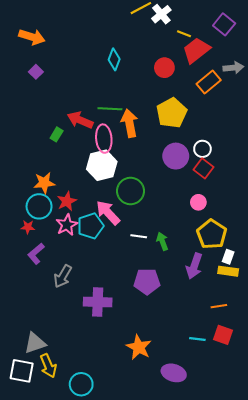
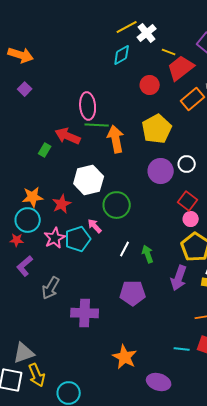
cyan diamond: (114, 59) -> (122, 55), moved, turned 40
pink ellipse: (104, 139) -> (88, 106), moved
red square: (204, 168) -> (188, 201), moved
red star: (67, 201) -> (62, 204), moved
pink circle: (198, 202) -> (191, 219), moved
pink arrow: (108, 213) -> (95, 226), size x0.6
white line: (139, 236) -> (125, 249), turned -70

